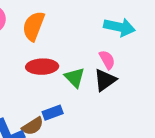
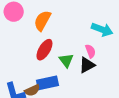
red ellipse: (42, 67) -> (44, 50), turned -65
blue rectangle: (53, 113) -> (47, 83), size x1.5

